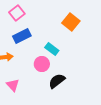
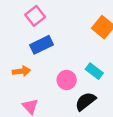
cyan rectangle: (52, 49) -> (94, 71), moved

